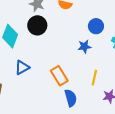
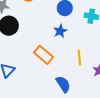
orange rectangle: (59, 76) -> (43, 55), moved

